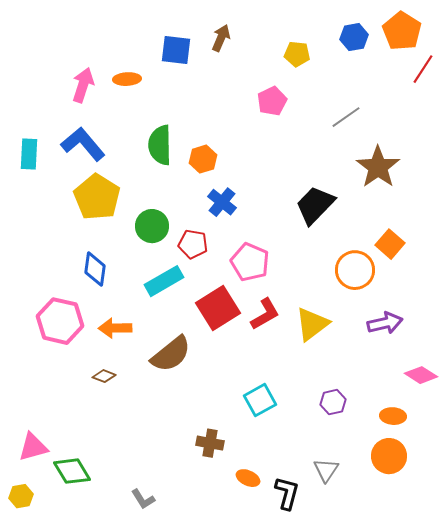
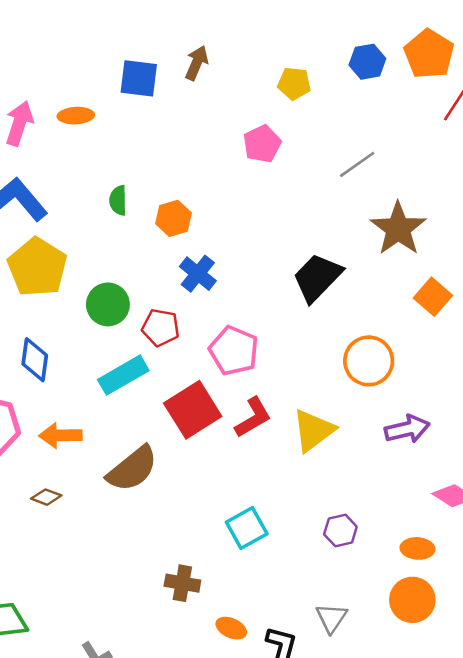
green semicircle: (160, 145) -> (118, 200), size x0.6
orange square: (390, 244) -> (433, 297), moved

